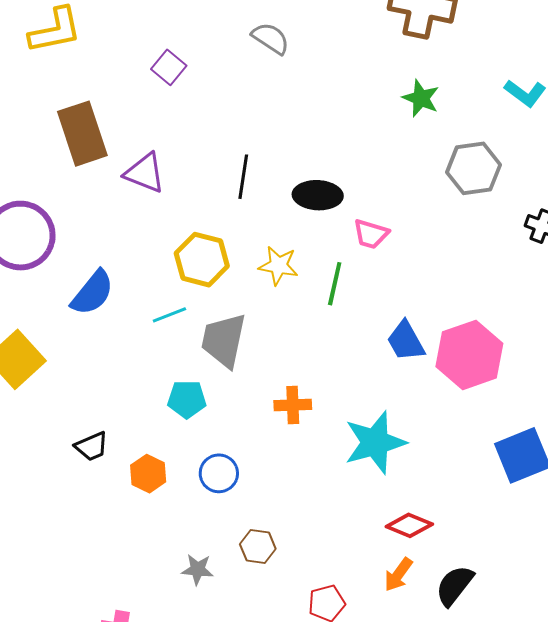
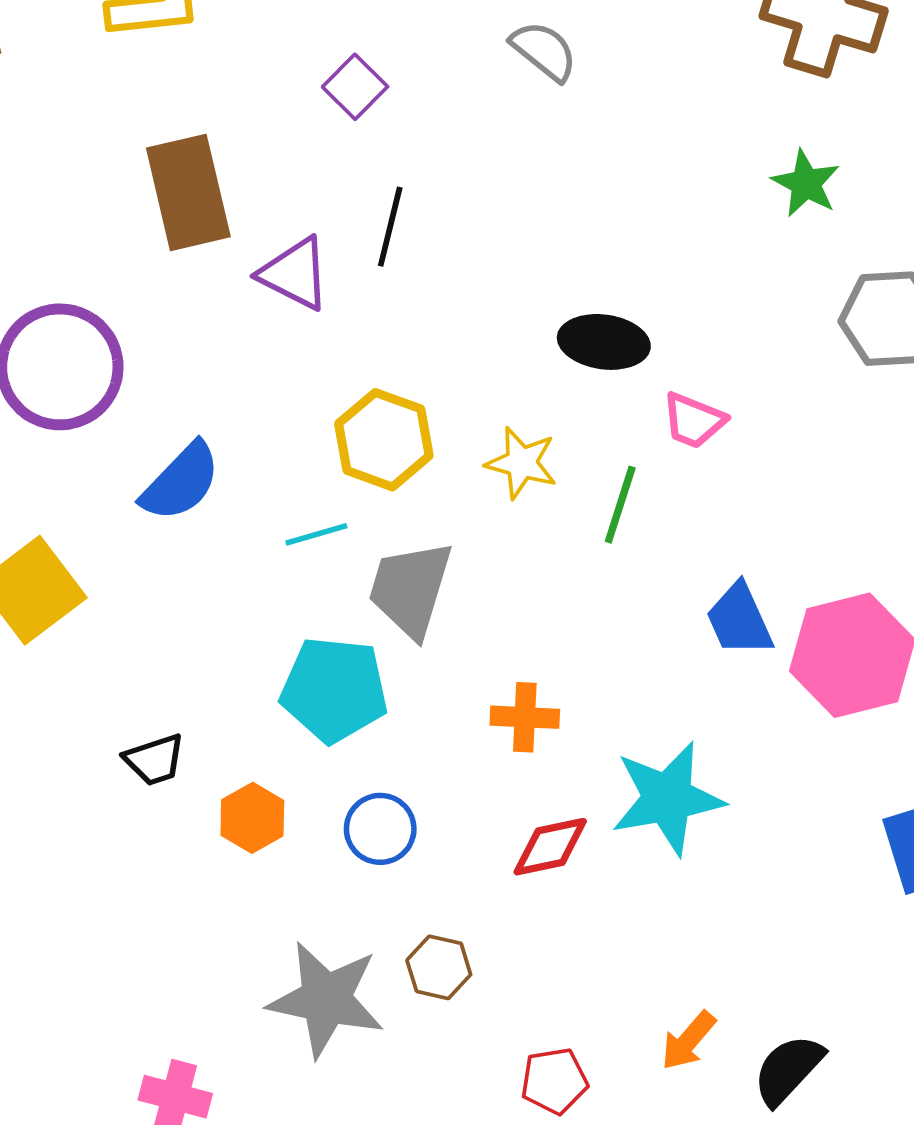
black line: (243, 177) -> (390, 227), moved
cyan pentagon: (187, 399) -> (334, 690), size x1.5
red diamond: (409, 525) -> (550, 847), moved, turned -39
gray star: (197, 569) -> (326, 999), size x2.0

